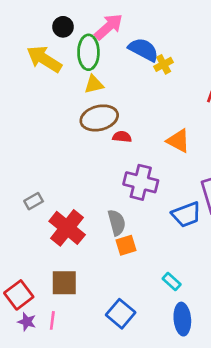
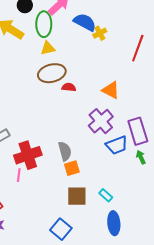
purple cross: (141, 182) -> (101, 121), moved, turned 35
red cross: (67, 228) -> (28, 155), turned 32
brown square: (64, 283) -> (77, 196), moved
blue square: (121, 314) -> (61, 229), moved
pink line: (52, 320) -> (19, 175), moved

